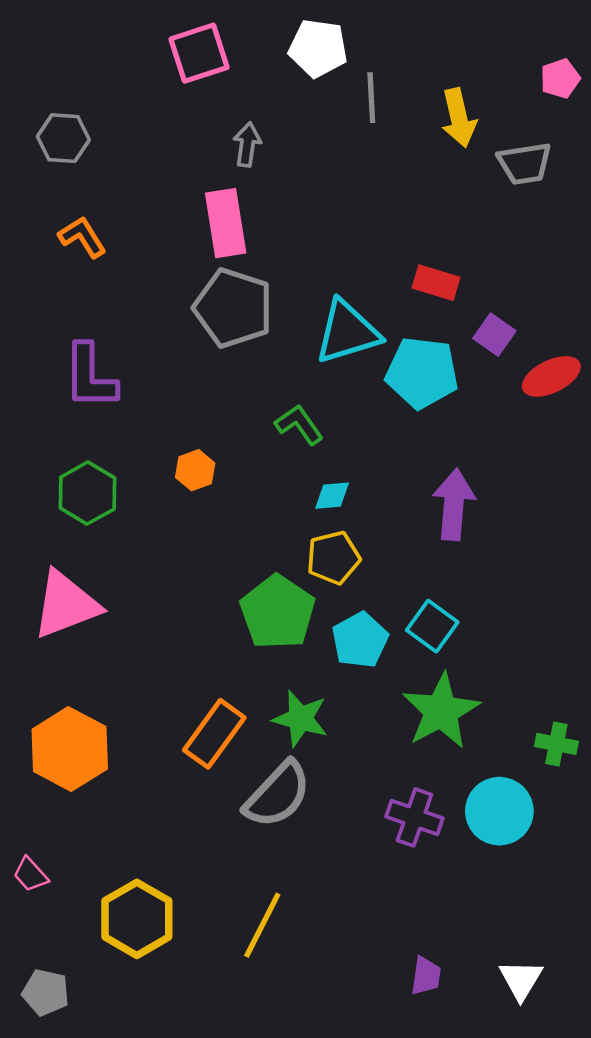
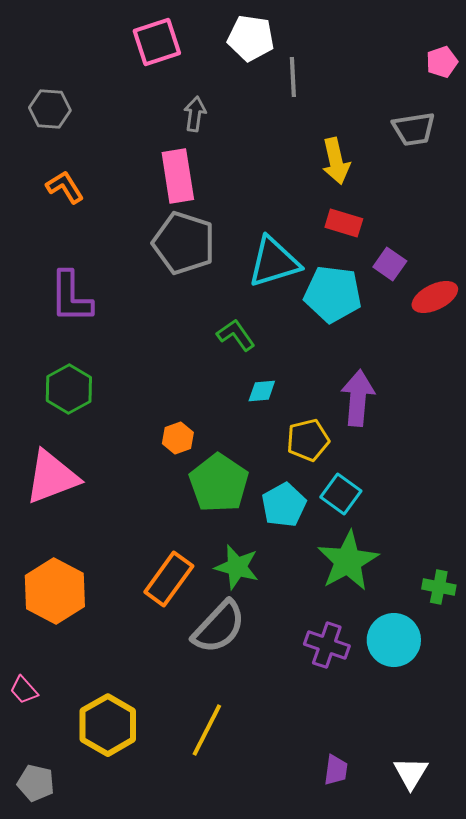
yellow arrow: (459, 118) -> (336, 161), moved
orange hexagon: (195, 470) -> (178, 438), moved
yellow pentagon: (333, 558) -> (308, 440), moved

